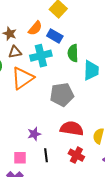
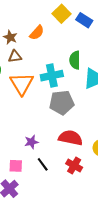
blue rectangle: (55, 36) -> (84, 20), moved
cyan cross: (41, 56) -> (52, 76), moved
orange triangle: (22, 78) -> (22, 84), turned -30
black line: (46, 155) -> (43, 164), turned -32

